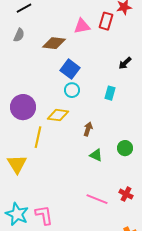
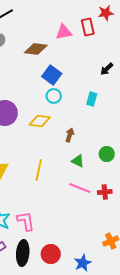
red rectangle: (106, 21) -> (88, 27), turned -30
yellow line: (38, 137) -> (39, 170), moved
red cross: (126, 194) -> (105, 192), moved, turned -32
pink line: (97, 199) -> (80, 188), moved

